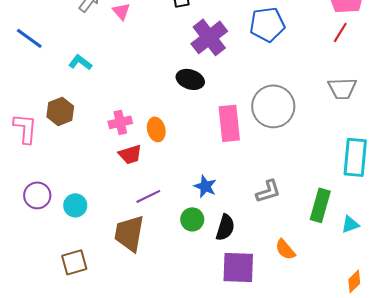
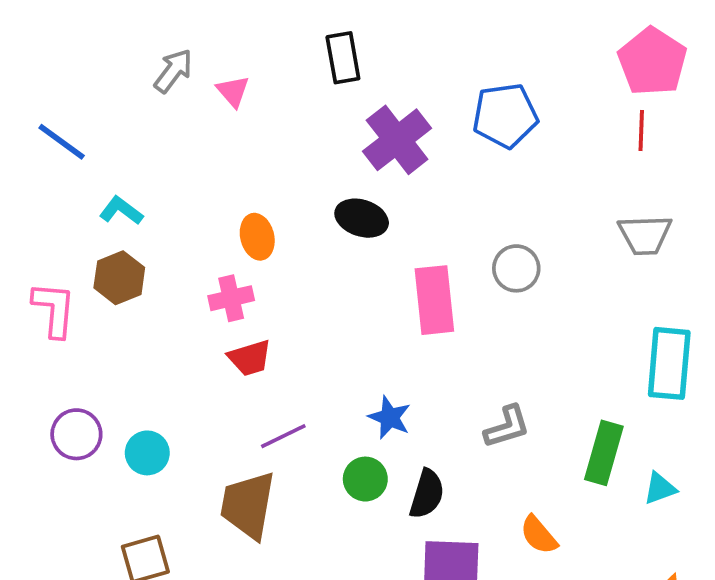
red line: (340, 32) -> (641, 130), turned -30
cyan L-shape: (80, 62) -> (121, 211), moved
gray circle: (273, 106) -> (516, 268), size x0.6
orange ellipse: (156, 129) -> (257, 237), moved

